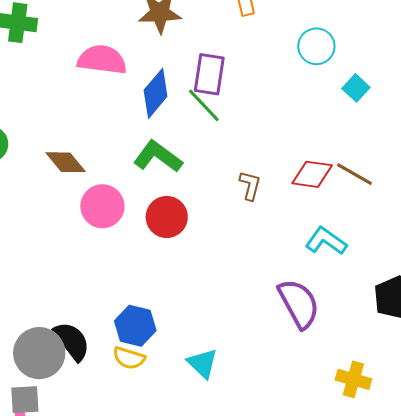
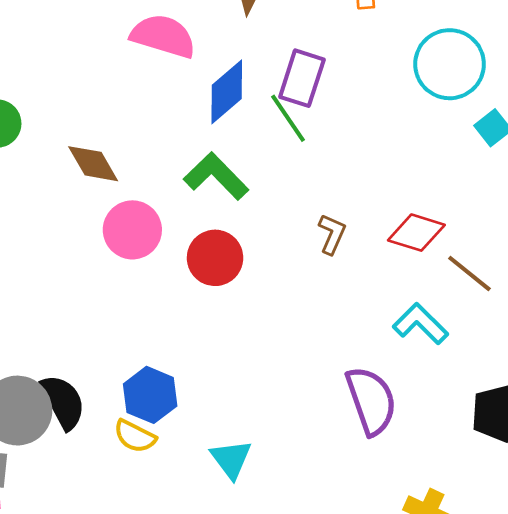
cyan circle: (316, 46) -> (450, 64), size x1.4
brown line: (354, 174) -> (469, 273), moved

